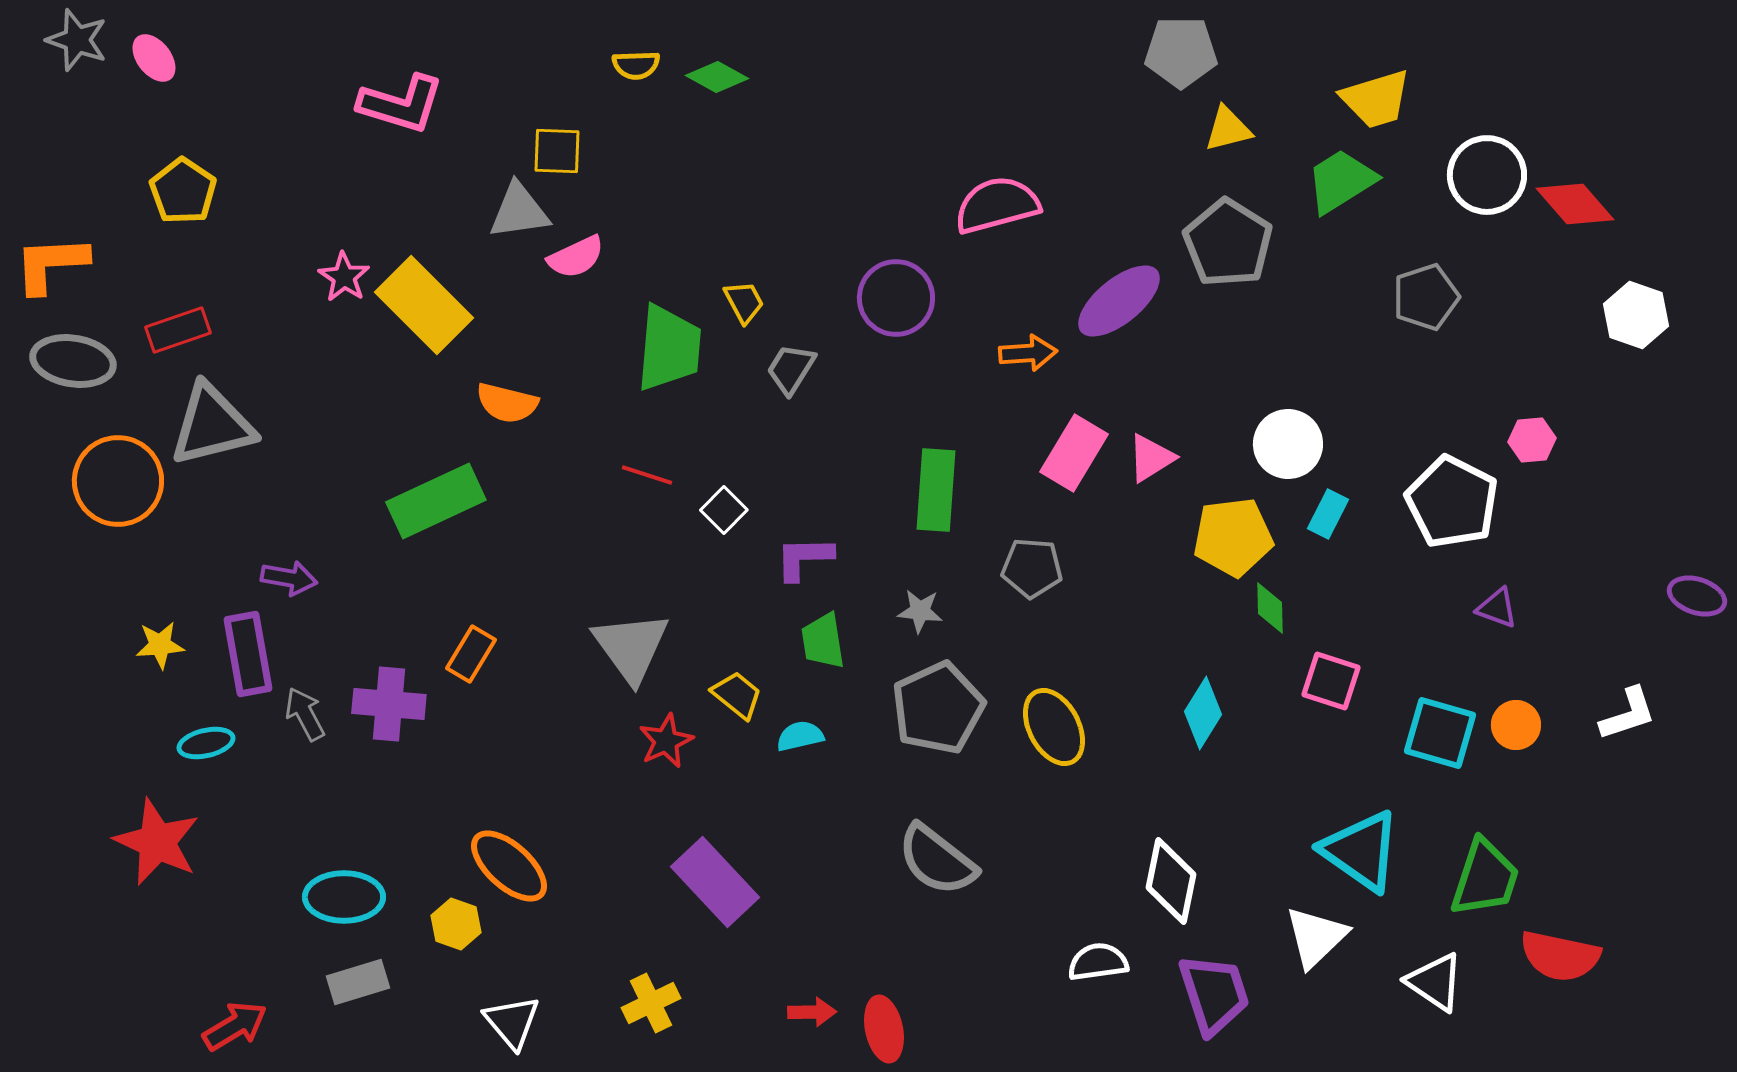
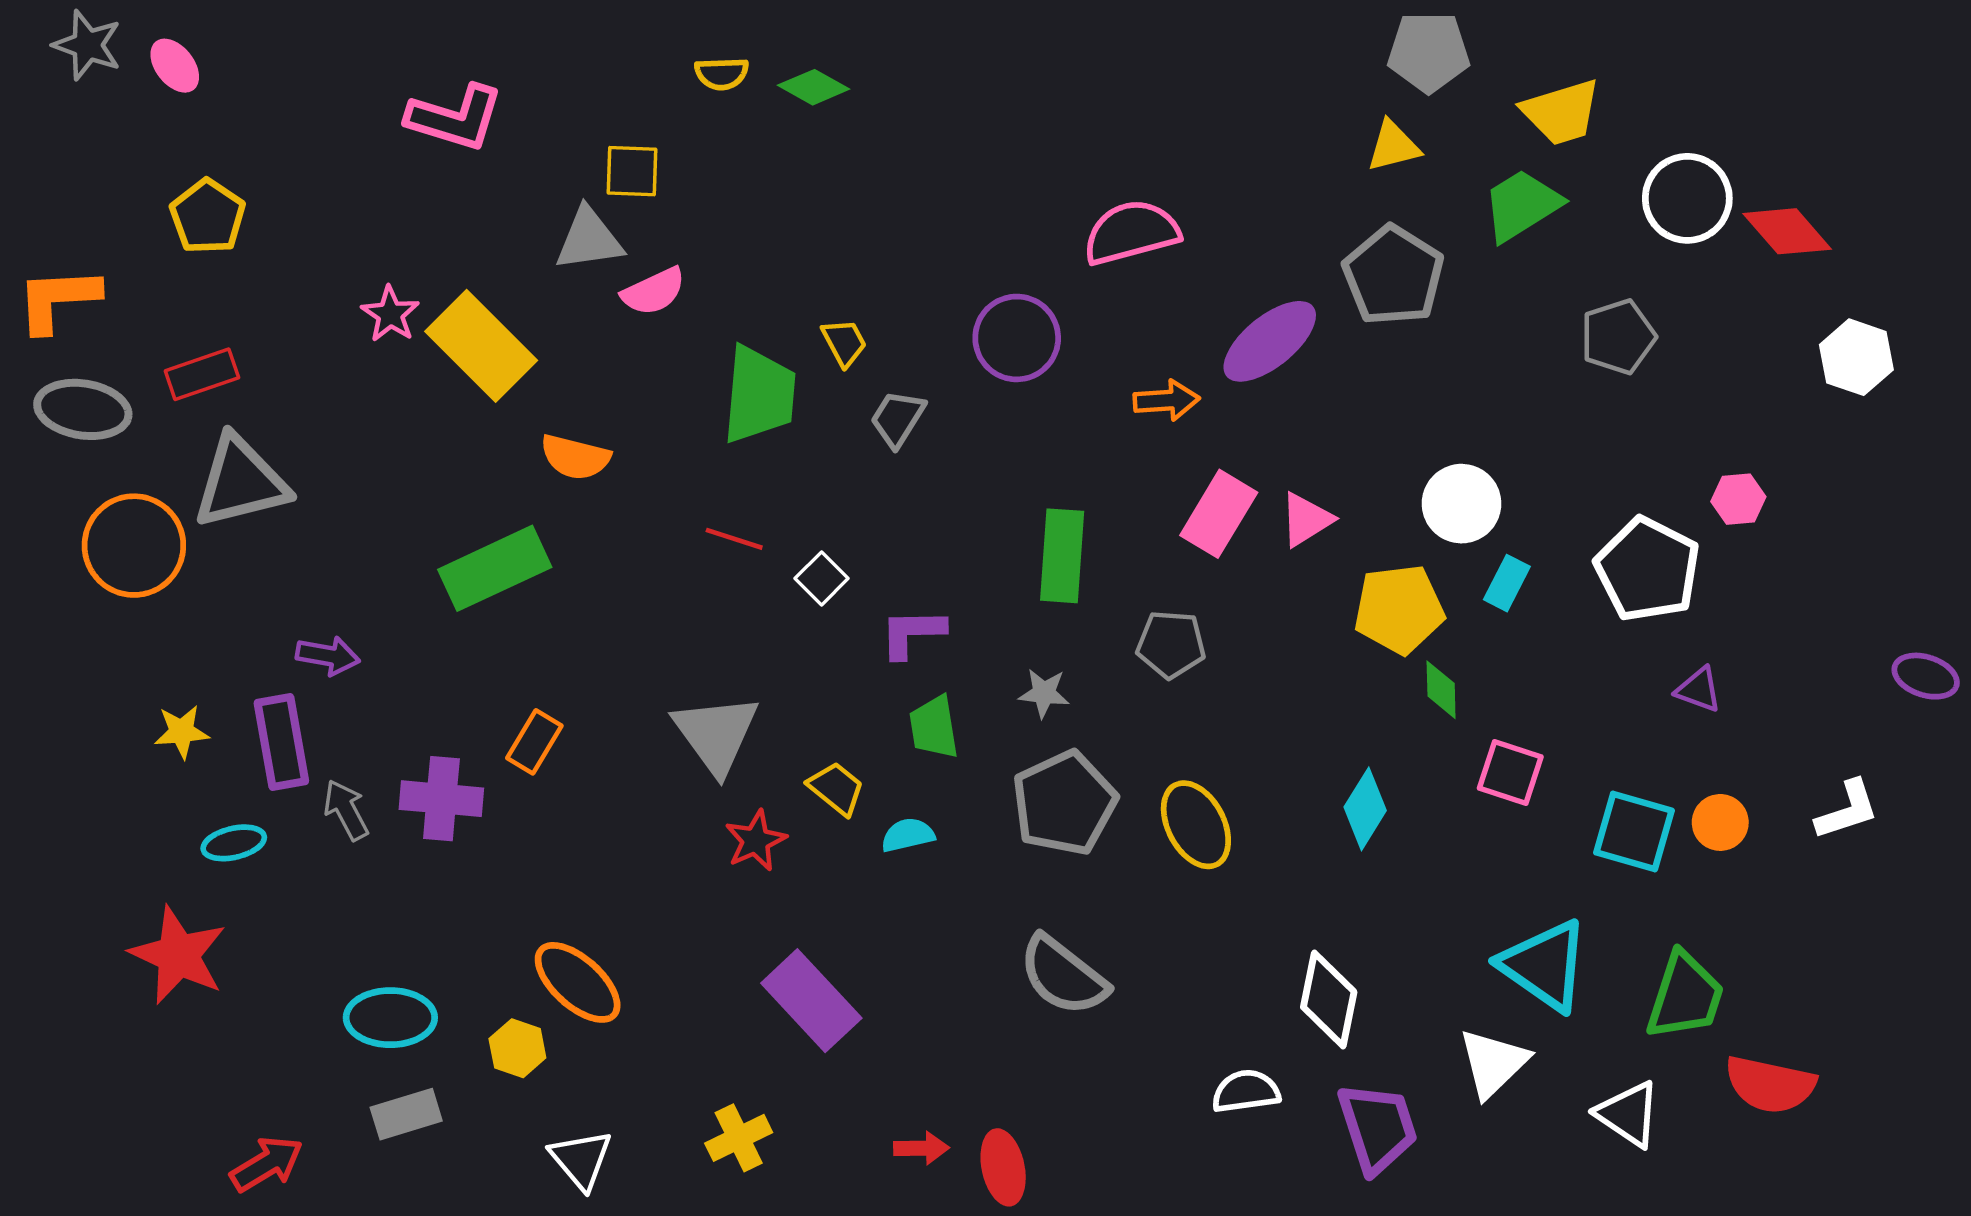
gray pentagon: (1181, 52) -> (1429, 52), moved

